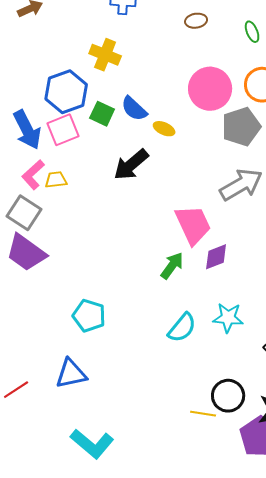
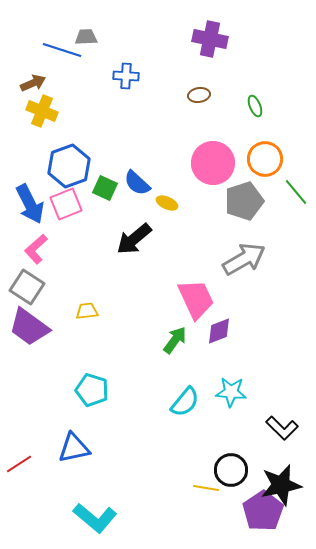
yellow cross: (105, 55) -> (42, 111), moved
yellow trapezoid: (56, 180) -> (87, 311), moved

